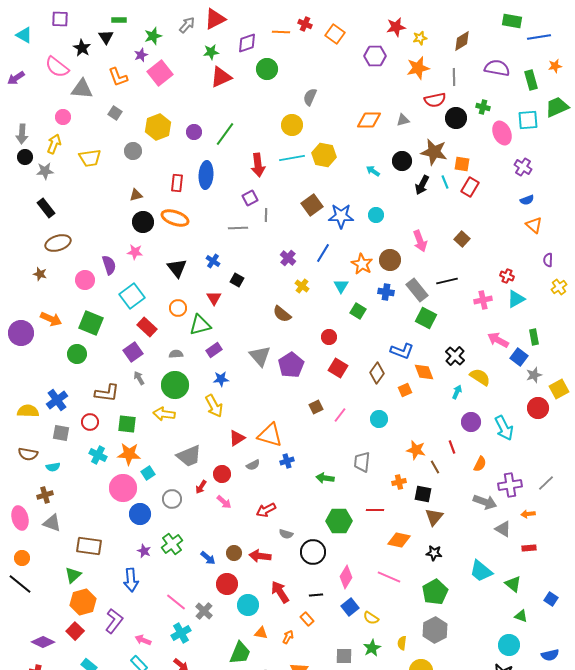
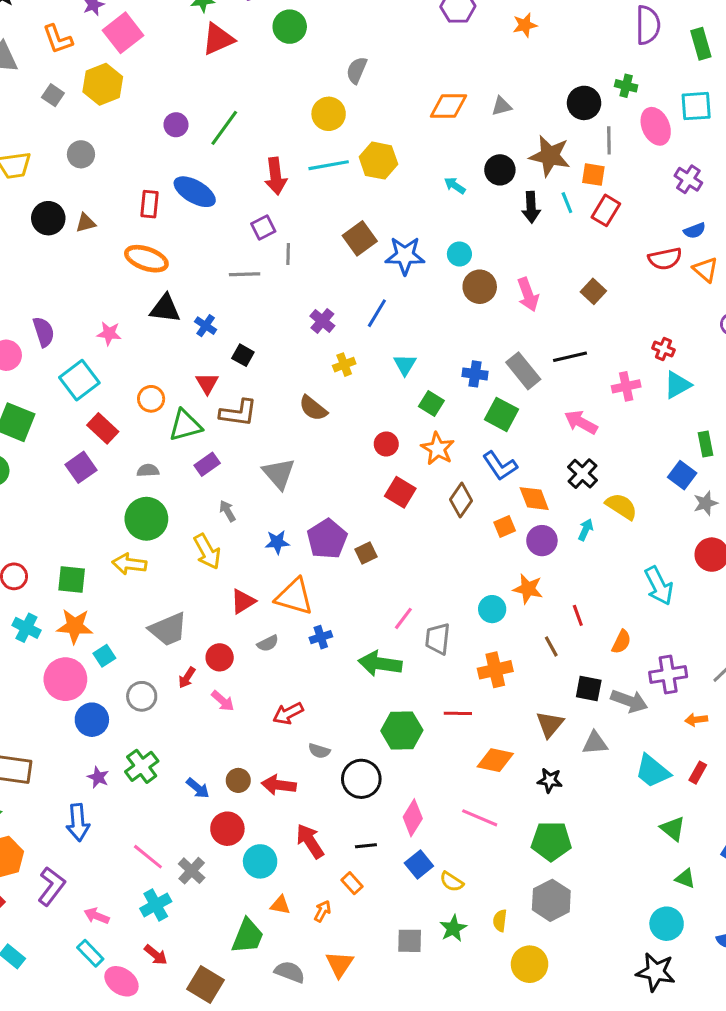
orange star: (418, 68) -> (525, 25), size x0.7
purple semicircle: (497, 68) -> (648, 25), turned 80
gray line: (454, 77) -> (609, 140), moved
red semicircle: (435, 100) -> (665, 259), moved
yellow hexagon: (158, 127) -> (103, 84), moved
blue ellipse: (206, 175) -> (195, 192), turned -64
black arrow: (422, 185) -> (531, 207), turned -30
black circle: (143, 222) -> (48, 218), moved
pink star: (135, 252) -> (109, 333), moved
brown circle: (390, 260) -> (480, 287), moved
orange star: (362, 264) -> (438, 449), moved
black triangle: (177, 268) -> (165, 309), moved, turned -45
yellow cross: (302, 286) -> (344, 365), turned 32
green square: (426, 318) -> (501, 414), moved
pink arrow: (498, 340) -> (581, 422), moved
blue L-shape: (402, 351) -> (500, 466), turned 35
purple pentagon: (291, 365) -> (327, 539), moved
gray arrow: (139, 378) -> (227, 511), moved
blue star: (221, 379) -> (277, 542), moved
brown L-shape: (107, 393) -> (238, 413), moved
pink line: (340, 415) -> (403, 618), moved
cyan circle: (379, 419) -> (492, 609), moved
purple circle: (471, 422) -> (542, 541), moved
orange star: (416, 450) -> (528, 589), moved
green arrow: (325, 478) -> (380, 664), size x1.5
orange cross: (399, 482) -> (495, 670), size x1.5
black square: (423, 494) -> (589, 689), moved
gray triangle: (503, 529) -> (595, 743), moved, turned -36
red rectangle: (529, 548) -> (698, 773), turned -56
cyan trapezoid: (481, 571) -> (653, 771), moved
green pentagon: (435, 592) -> (551, 841), turned 30

